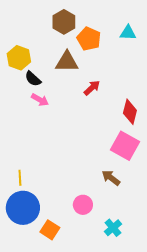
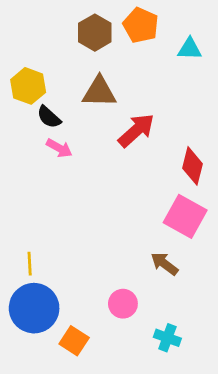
orange pentagon: (89, 39) -> (141, 25), moved
red arrow: (92, 88) -> (136, 130), size x1.5
cyan cross: (113, 228) -> (167, 338), turned -30

